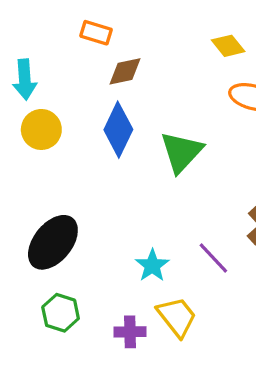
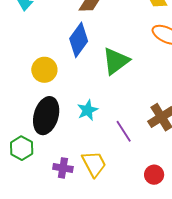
yellow circle: (41, 129) -> (44, 70), moved
black ellipse: (53, 242) -> (46, 116), moved, turned -33
cyan star: (152, 266) -> (88, 110), moved

